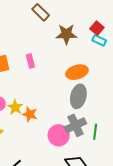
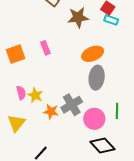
orange star: (30, 114) -> (51, 112), moved
gray cross: (75, 125) -> (72, 105), moved
pink circle: (59, 135) -> (94, 119), moved

